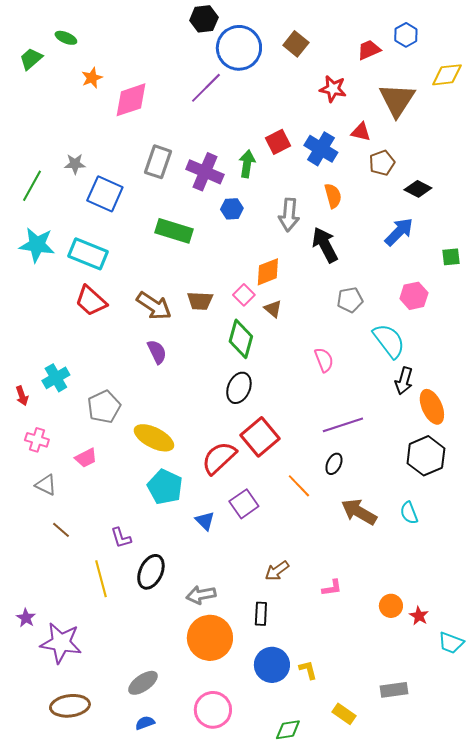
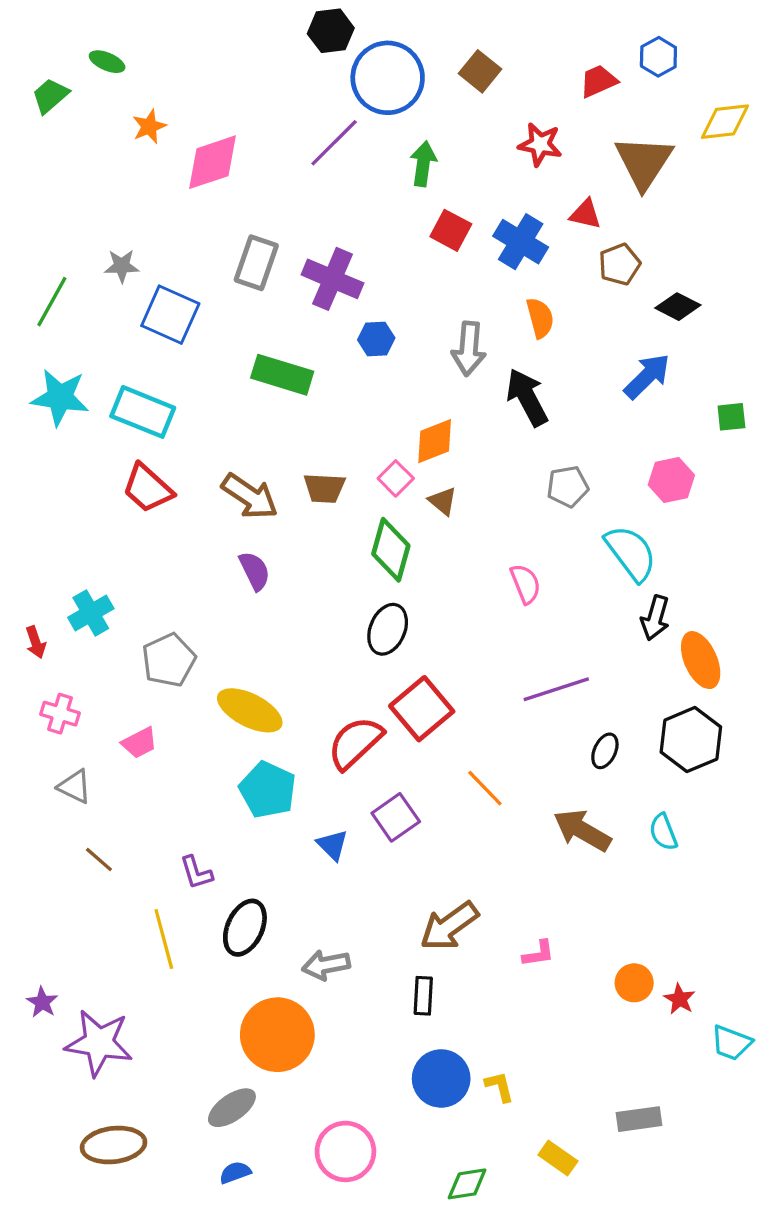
red square: (278, 142) -> (451, 230), turned -35
green arrow: (247, 164) -> (423, 164), moved
black ellipse: (334, 464) -> (605, 751), moved
brown arrow: (277, 571) -> (449, 926), size x1.5
orange circle: (210, 638) -> (277, 1035), moved

